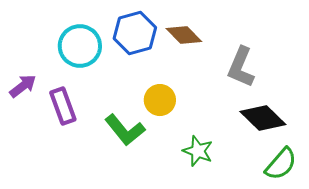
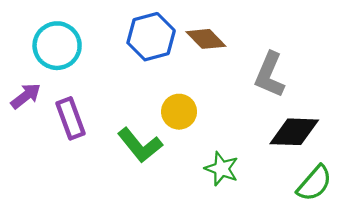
cyan circle: (80, 46) -> (57, 46), moved
black diamond: (263, 118) -> (294, 132), turned -42

